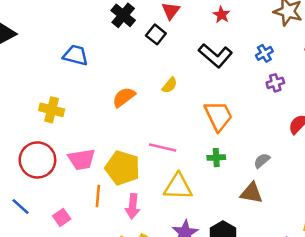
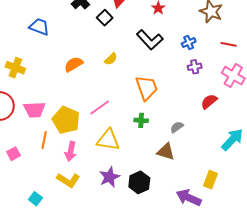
pink line: (163, 147) -> (100, 108), turned -55

